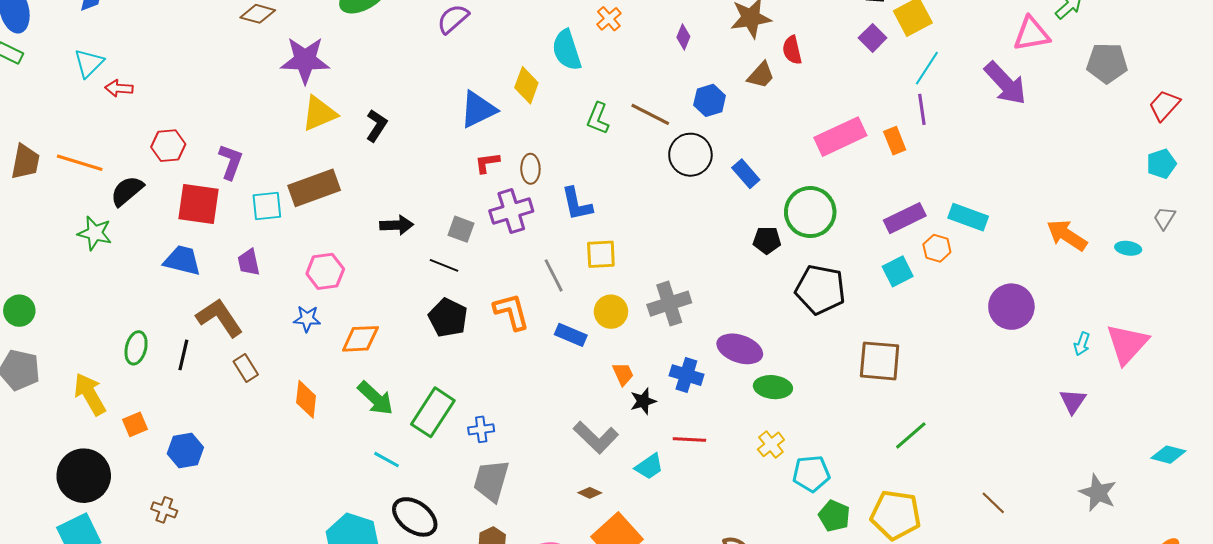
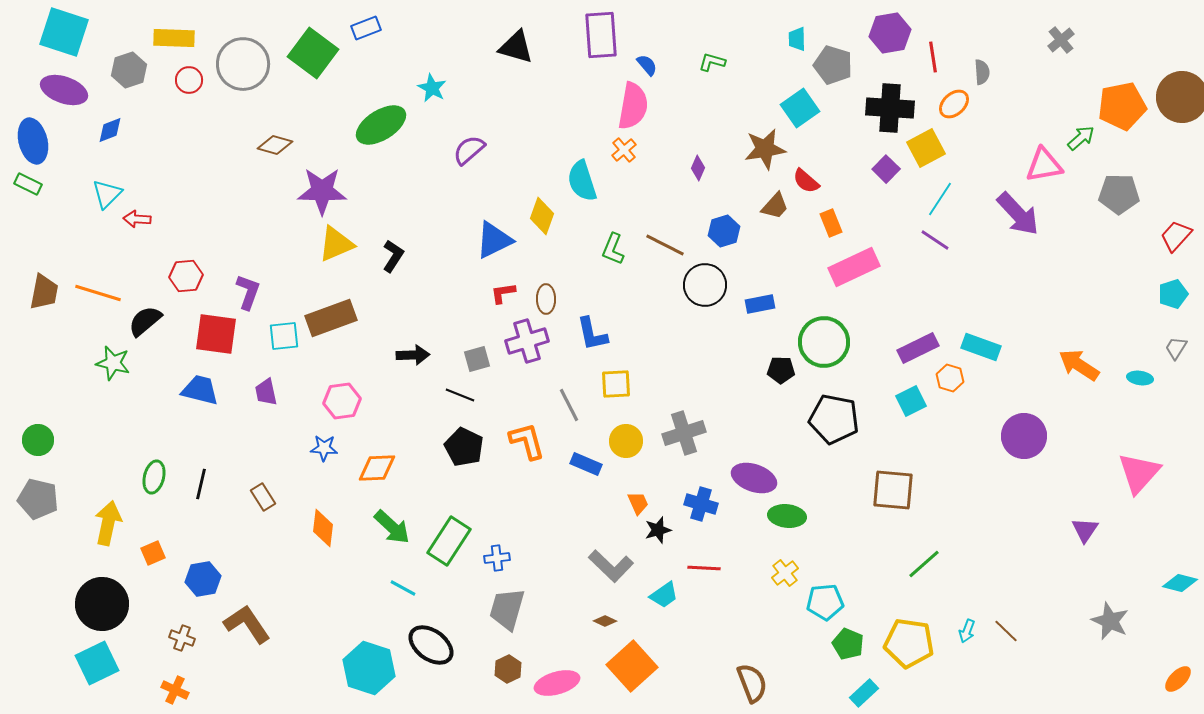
red semicircle: (792, 50) -> (806, 181), turned -36
purple line: (922, 109) -> (935, 240), turned -48
orange rectangle: (895, 141) -> (831, 223), moved
blue rectangle: (746, 174) -> (760, 304), turned -60
gray square: (461, 229) -> (477, 359), turned -36
brown L-shape: (220, 318) -> (247, 624), moved
cyan arrow: (1082, 344) -> (967, 631), moved
yellow arrow: (90, 394) -> (108, 523), turned 42

